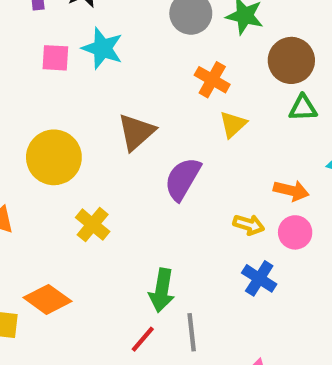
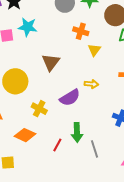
purple semicircle: (183, 179) -> (70, 98), moved, turned -140
yellow arrow: (249, 225) -> (91, 84), moved
orange diamond: (47, 299) -> (25, 135), moved
red line: (143, 339) -> (57, 145), moved

